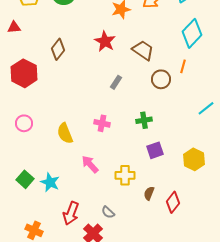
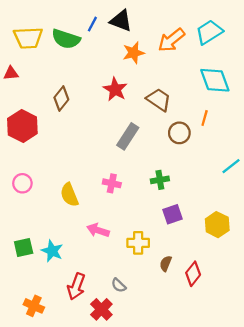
cyan diamond: (192, 33) -> (215, 80), turned -64
gray rectangle: (116, 82) -> (128, 136), size x1.6
pink arrow: (90, 164) -> (98, 230), turned -30
green square: (25, 179) -> (24, 247), turned 36

